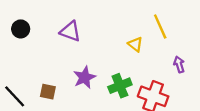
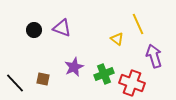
black circle: (21, 29) -> (34, 30), moved
purple arrow: (179, 64) -> (154, 56), size x1.6

